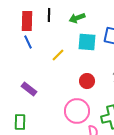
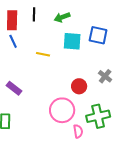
yellow line: (58, 55) -> (43, 54), turned 56
red circle: (87, 81) -> (79, 86), moved

